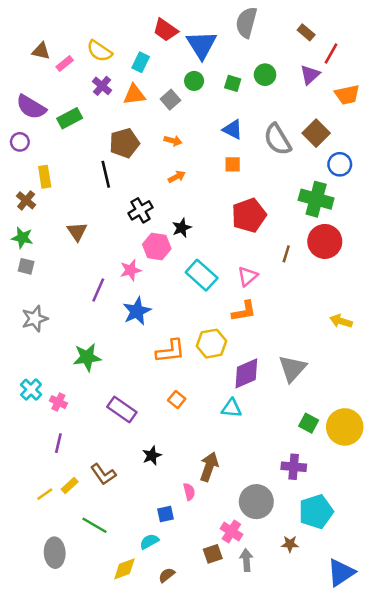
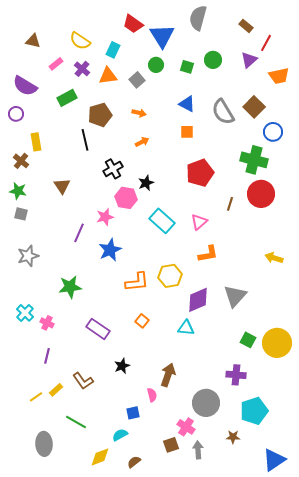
pink rectangle: (65, 63) -> (56, 64), moved
green rectangle: (70, 118) -> (67, 98), moved
orange L-shape: (244, 311) -> (208, 254), moved

